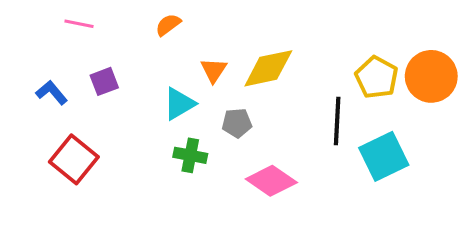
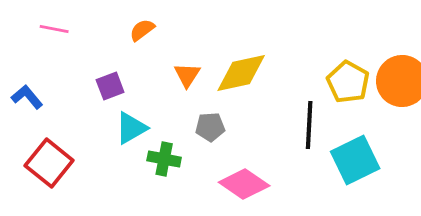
purple square: (104, 81) -> (110, 86), moved
cyan triangle: (179, 104) -> (131, 128), moved

